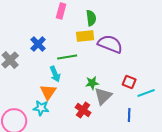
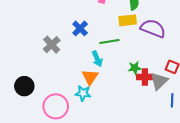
gray triangle: (103, 96) -> (159, 81), moved
red cross: (83, 110) -> (145, 77), moved, turned -35

